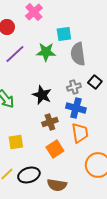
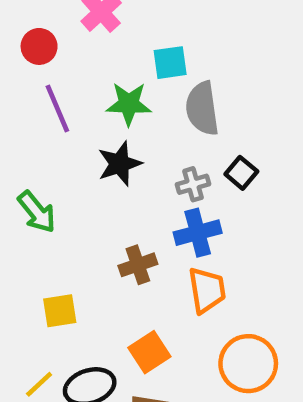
purple line: (15, 54) -> (57, 108), turned -70
black star: (42, 95) -> (120, 164), moved, turned 30
blue cross: (76, 108) -> (198, 233), turned -30
orange square: (55, 149) -> (149, 352), moved

